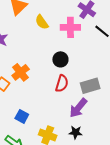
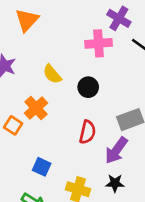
yellow semicircle: (42, 22) -> (52, 74), moved
red semicircle: (62, 83) -> (87, 132), moved

